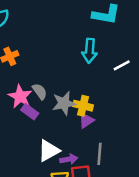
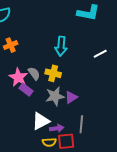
cyan arrow: (90, 51) -> (61, 46), moved
gray star: (64, 103) -> (55, 96), moved
yellow cross: (83, 106) -> (53, 73), moved

